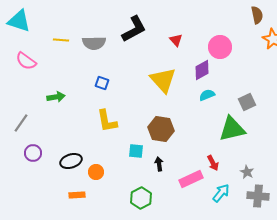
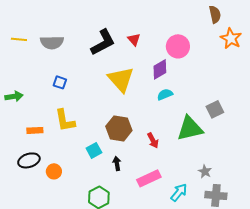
black L-shape: (134, 29) -> (103, 42), moved
gray square: (247, 102) -> (215, 109), moved
cyan square: (136, 151) -> (94, 150), turned -35
red arrow: (213, 163) -> (153, 140), moved
orange rectangle: (77, 195) -> (35, 130), moved

